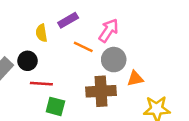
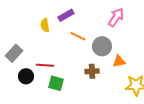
pink arrow: (109, 30) -> (116, 17), moved
black circle: (28, 61) -> (26, 76), moved
brown cross: (101, 91) -> (92, 71), size x0.6

